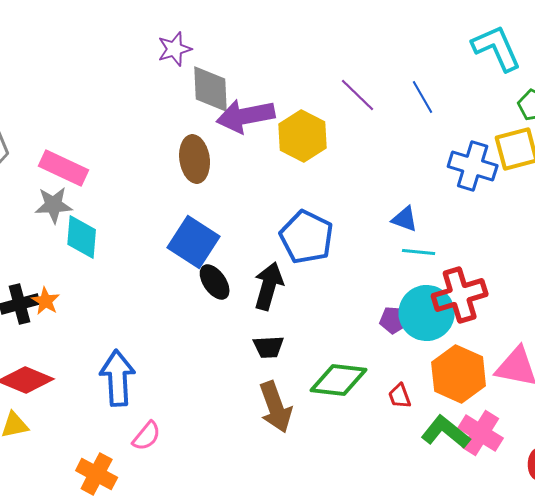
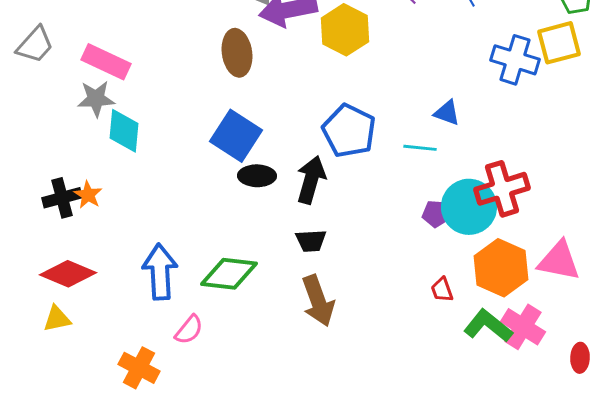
cyan line: (419, 252) -> (420, 148), moved
black ellipse: (215, 282) -> (257, 176), turned -54
green diamond: (339, 380) -> (229, 274), moved

